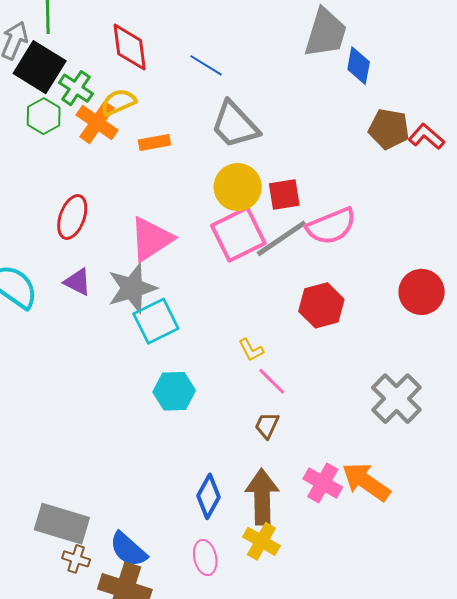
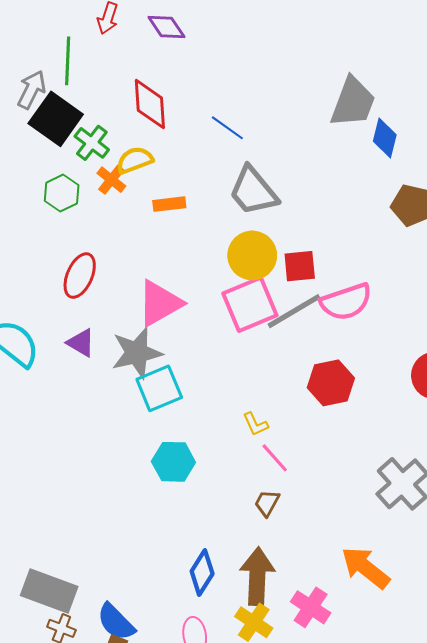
green hexagon: (44, 116) -> (62, 193), moved
orange cross: (97, 122) -> (111, 180), size x0.7
pink cross: (323, 483) -> (311, 607), moved

